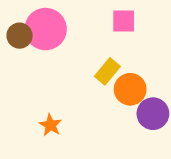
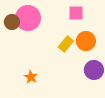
orange circle: (130, 89) -> (86, 41), moved

